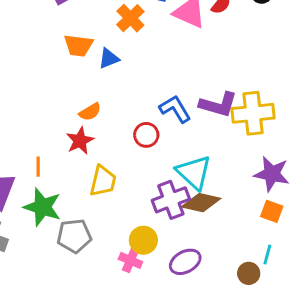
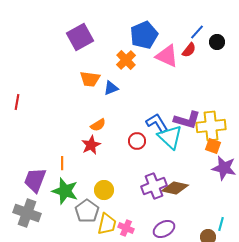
cyan triangle: (194, 172) -> (170, 137), moved
yellow trapezoid: (103, 181) -> (107, 224), moved
orange square: (272, 211) -> (213, 146), moved
gray pentagon: (74, 236) -> (87, 211), turned -30
yellow circle: (143, 240) -> (104, 190), moved

